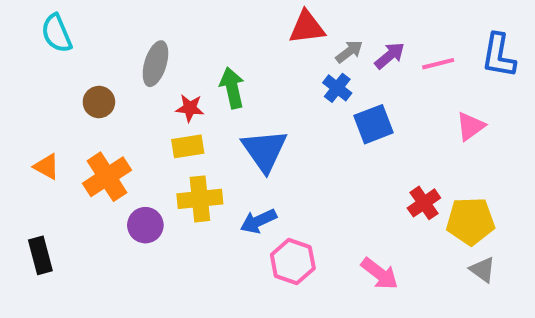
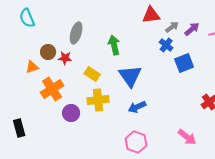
red star: (190, 108) -> (65, 58), moved
yellow rectangle: (188, 146) -> (92, 74), turned 42
orange triangle: (46, 167) -> (32, 67), moved, turned -48
blue arrow: (258, 221) -> (137, 107), moved
pink hexagon: (293, 262) -> (136, 142), moved

